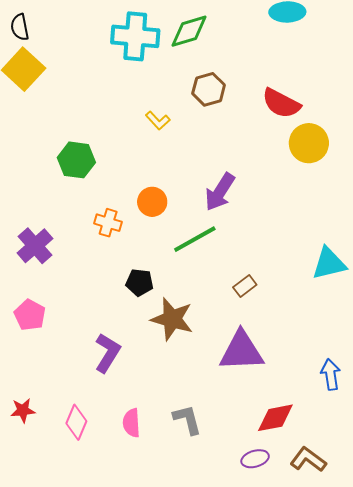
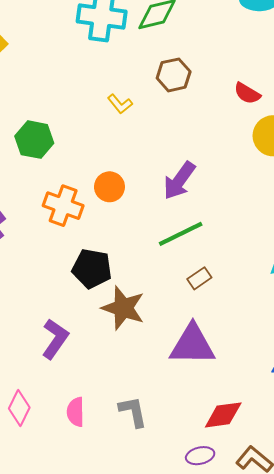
red semicircle: (281, 103) -> (247, 93), size x0.7
orange cross: (108, 223) -> (63, 206), size x1.4
green line: (195, 239) -> (181, 234), moved
black pentagon: (140, 282) -> (92, 269), size x1.4

